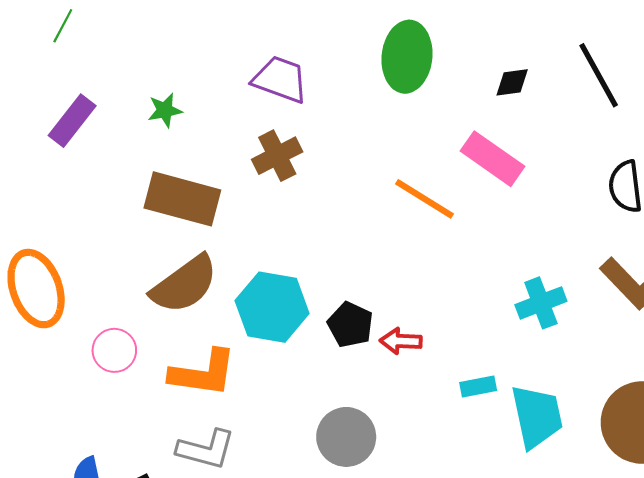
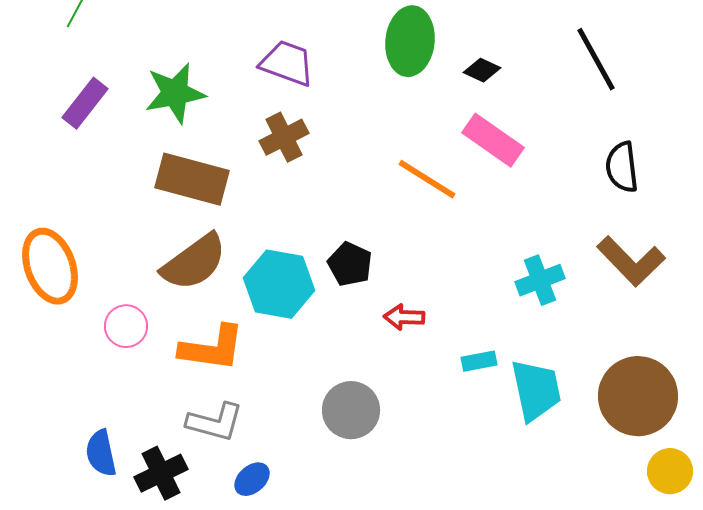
black diamond: (512, 82) -> (482, 70), moved, turned 33
green star: (165, 110) -> (175, 93), size x1.8
black pentagon: (350, 325) -> (350, 264), moved

